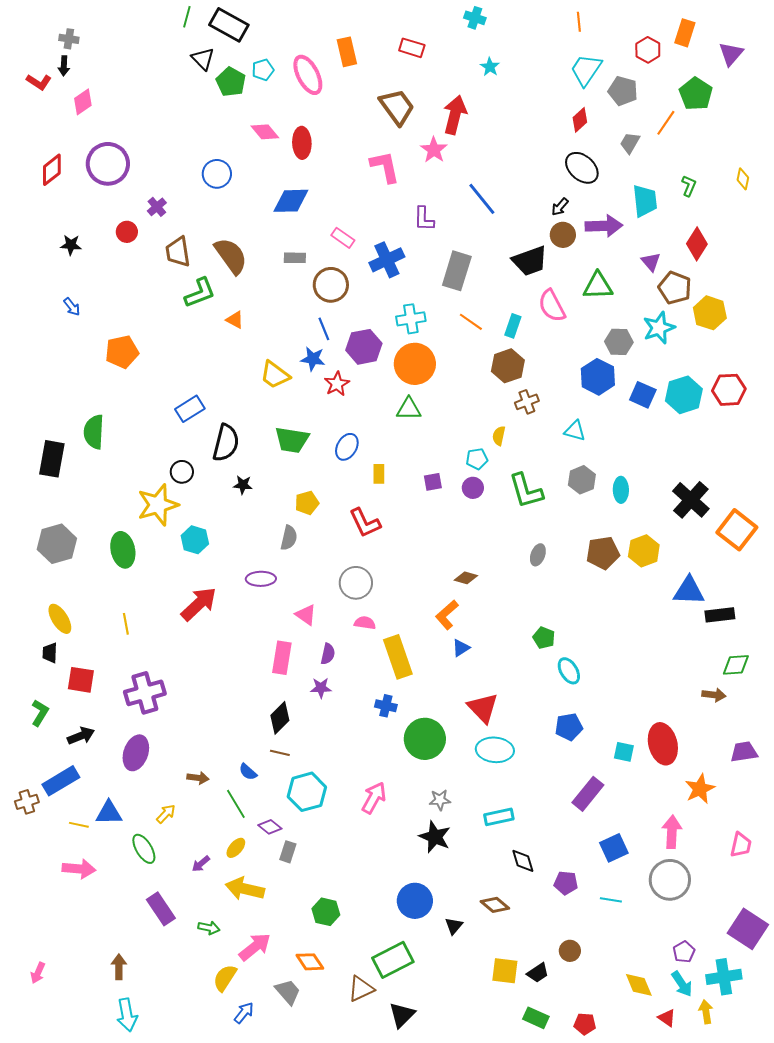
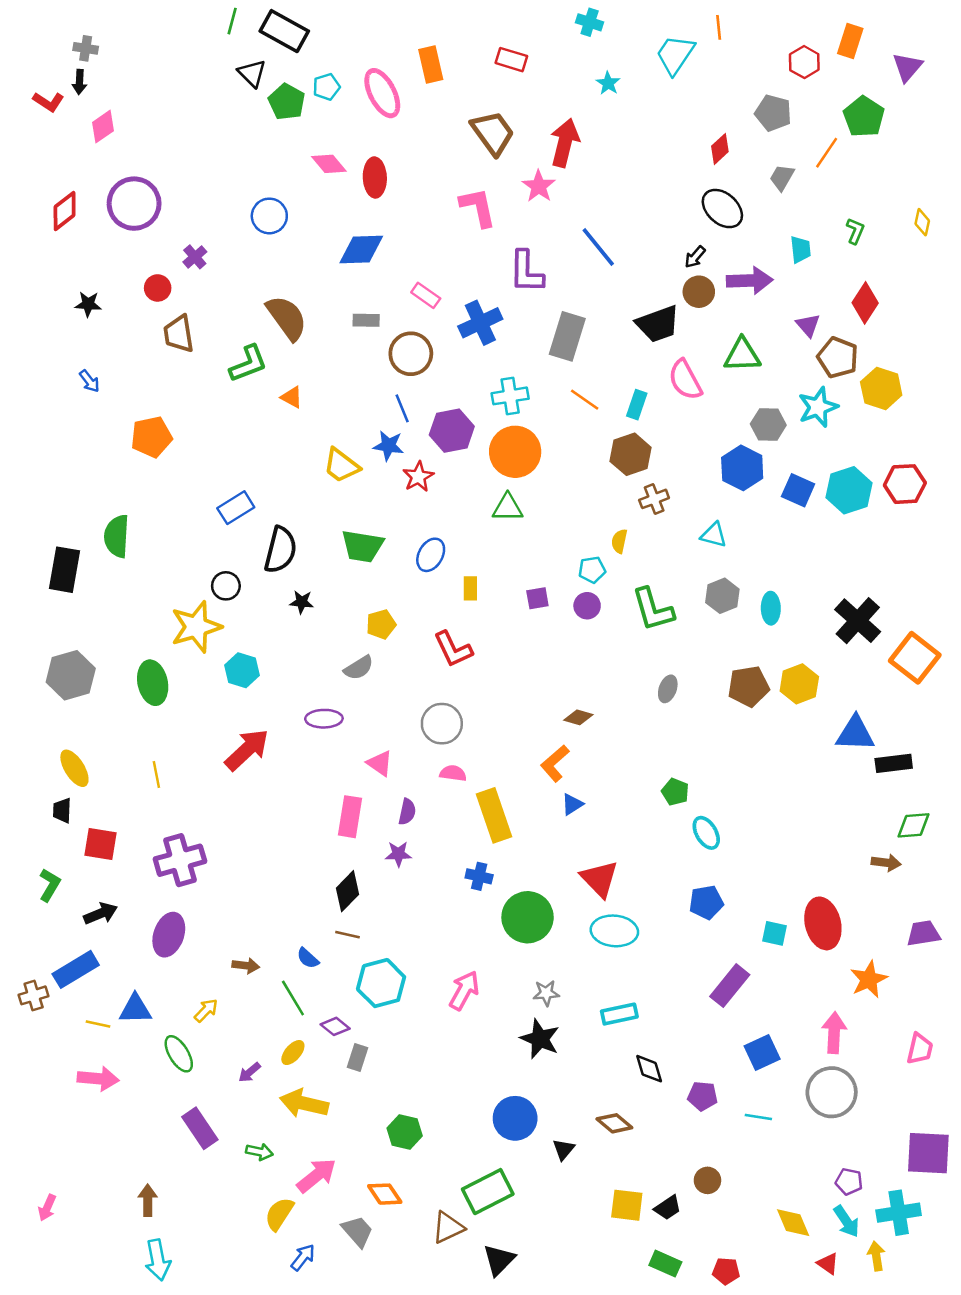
cyan trapezoid: (586, 70) -> (675, 55), moved
cyan trapezoid: (645, 201) -> (801, 249), size x0.7
purple L-shape: (424, 219) -> (526, 272), size x1.4
brown trapezoid: (178, 252) -> (179, 334), moved
gray semicircle: (289, 538) -> (359, 668), turned 45
purple square: (748, 929) -> (928, 1153), turned -30
purple pentagon: (684, 952) -> (849, 1182), turned -30

